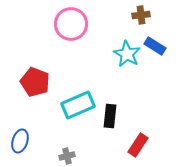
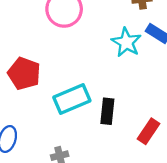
red rectangle: (138, 145) -> (149, 131), moved

